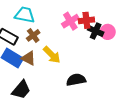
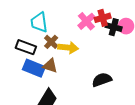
cyan trapezoid: (25, 15) -> (39, 22), turned -100
yellow arrow: (52, 55) -> (68, 48), moved, turned -30

